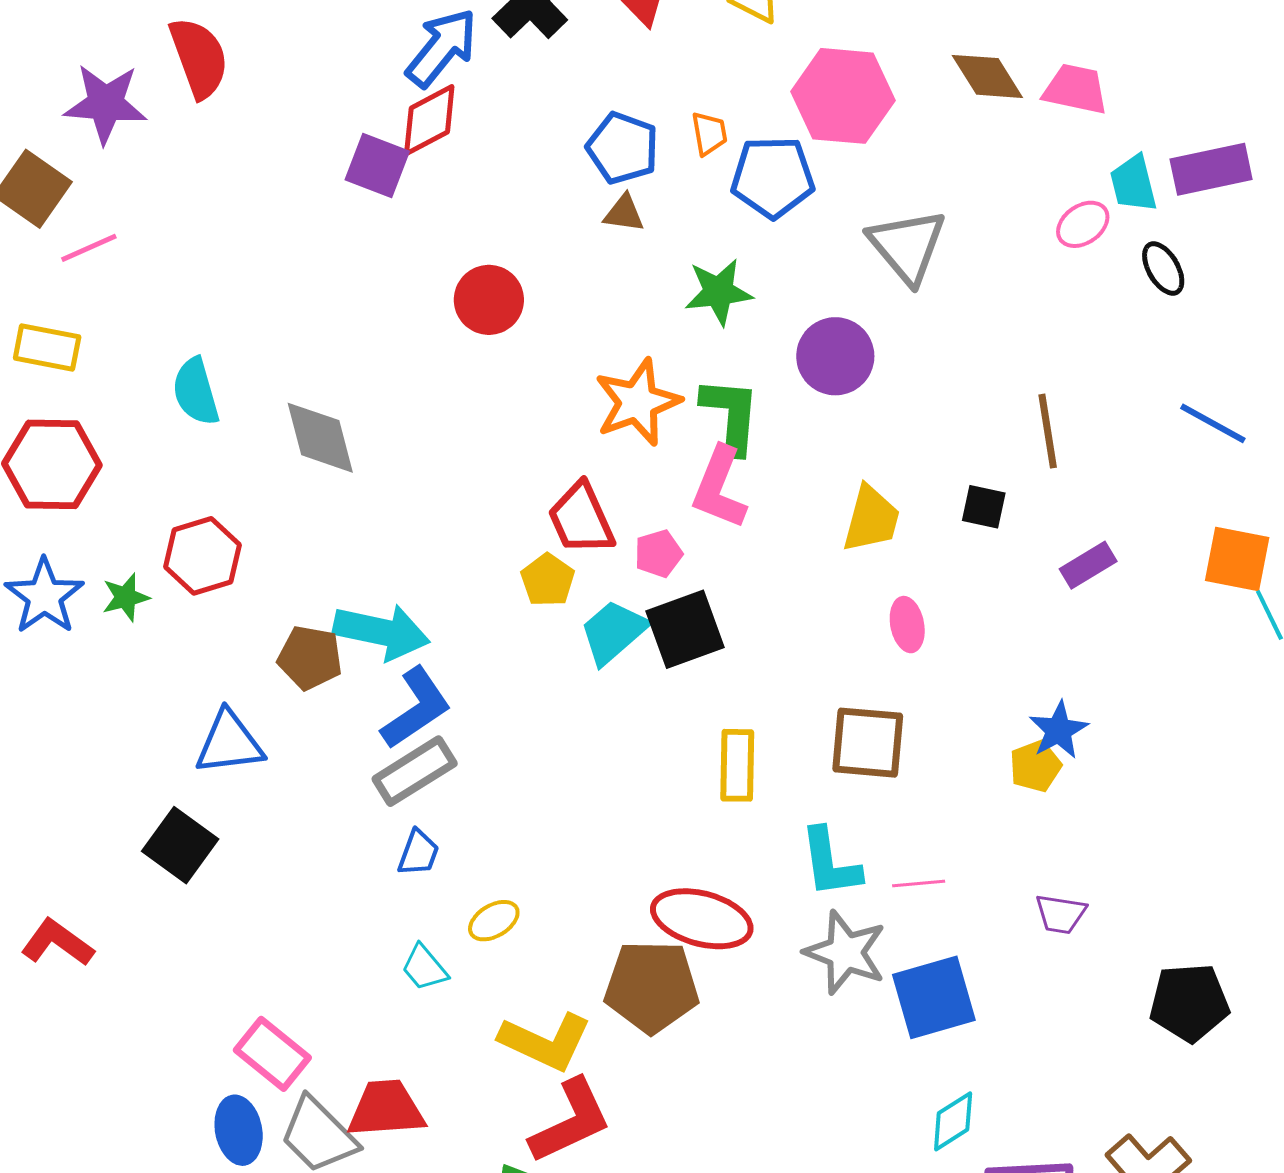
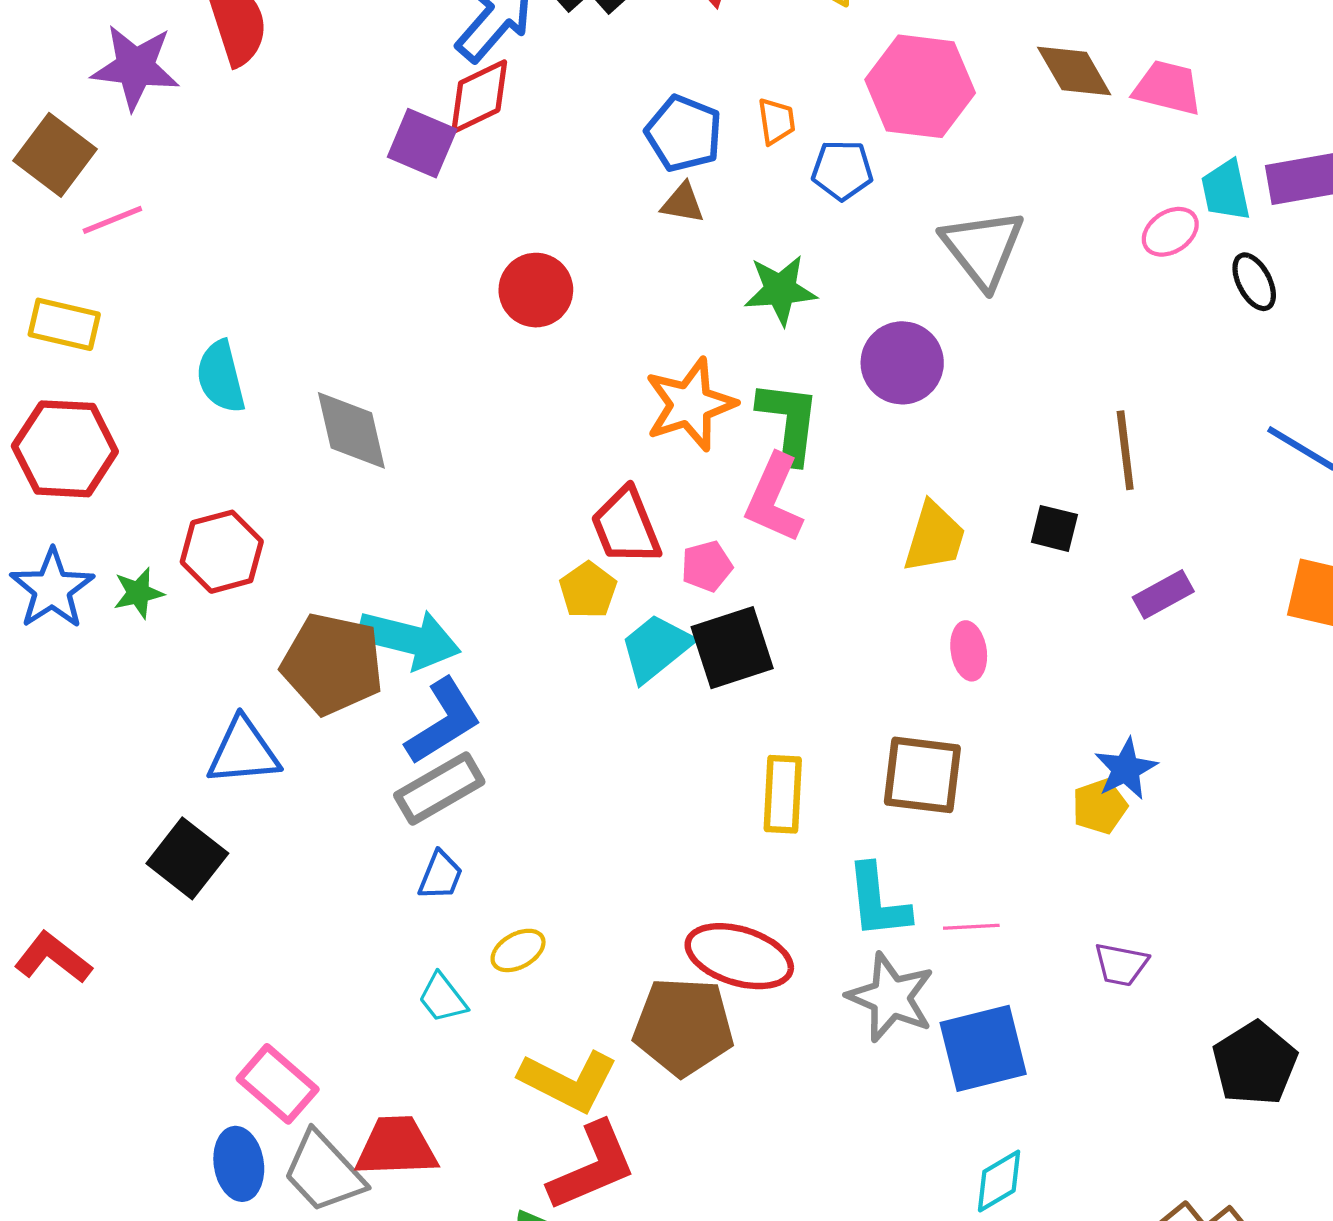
blue pentagon: (773, 177) -> (842, 170), size x0.7
brown pentagon: (310, 658) -> (332, 664), size x1.5
black pentagon: (1189, 1003) -> (1255, 1063), turned -30

